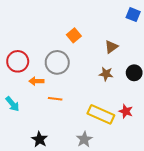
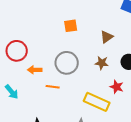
orange square: (74, 35) -> (71, 26), turned 32
gray circle: (57, 62) -> (67, 63), moved
red star: (126, 111) -> (117, 87), moved

